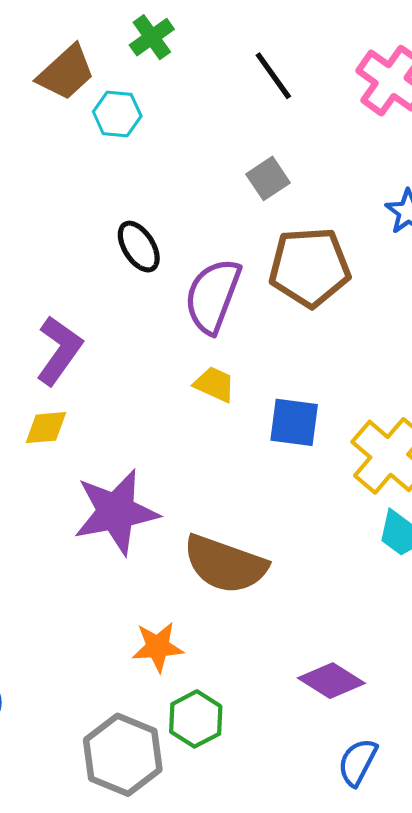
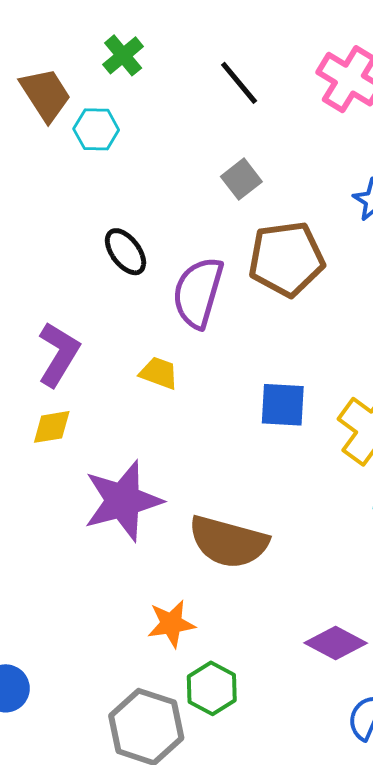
brown trapezoid: (66, 73) -> (45, 94), turned -76
yellow trapezoid: (214, 384) -> (159, 373), moved

